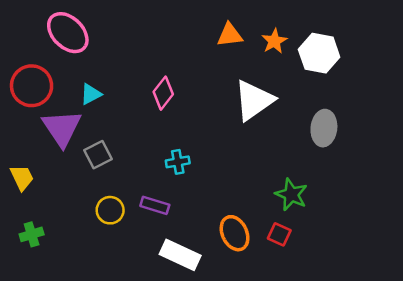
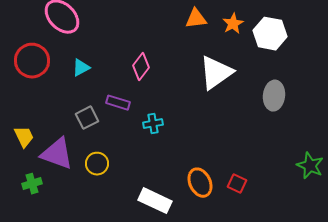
purple triangle: (62, 128) -> (57, 154), moved, turned -36
green star: (291, 195) -> (310, 166), moved
purple rectangle: (155, 205) -> (118, 103), moved

